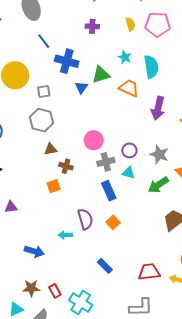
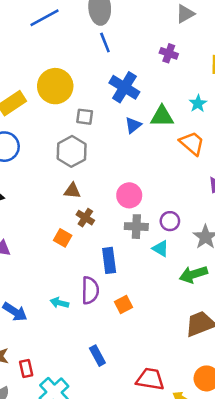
blue line: (44, 41) -> (105, 42), moved
orange square: (54, 186) -> (63, 238), turned 32
blue rectangle: (109, 191) -> (109, 260), moved

